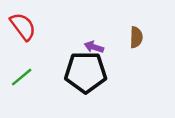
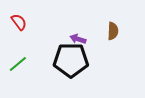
red semicircle: (23, 26) -> (19, 22), size x0.7

